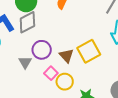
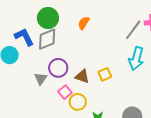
yellow square: (89, 51) -> (105, 74), size x0.6
brown triangle: (67, 56) -> (82, 76), turned -35

